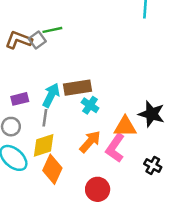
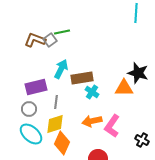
cyan arrow: (51, 95) -> (61, 69), moved
purple rectangle: (20, 99) -> (36, 87), size x1.5
black star: (152, 114) -> (138, 73), moved
orange triangle: (125, 127) -> (124, 88), moved
orange arrow: (90, 142) -> (92, 121), turned -144

